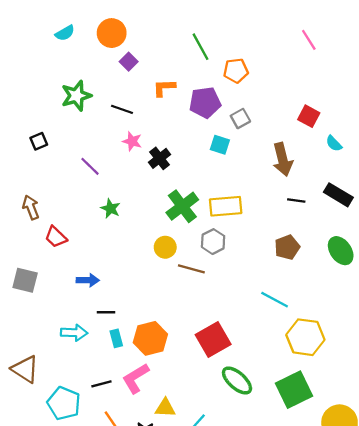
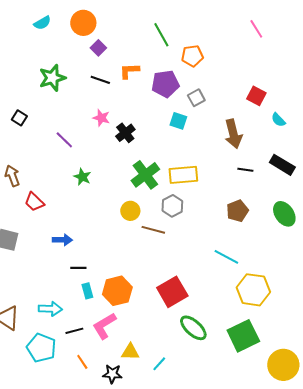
black line: (122, 109) -> (100, 80), moved
black square: (39, 141) -> (19, 118), turned -35
cyan arrow: (74, 333) -> (50, 309), moved

